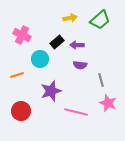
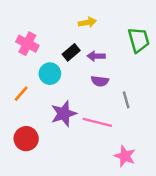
green trapezoid: (100, 20) -> (139, 40), moved, turned -65
orange line: (17, 75) -> (21, 94), turned -32
pink star: (108, 103) -> (125, 156), moved
pink line: (76, 112) -> (97, 122), moved

